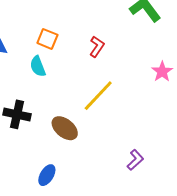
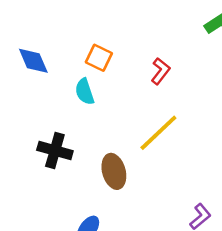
brown ellipse: (65, 128) -> (114, 171), turned 32

